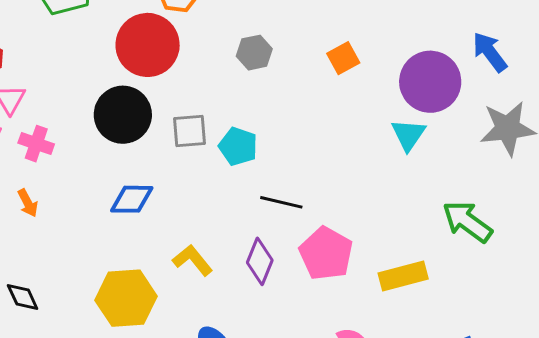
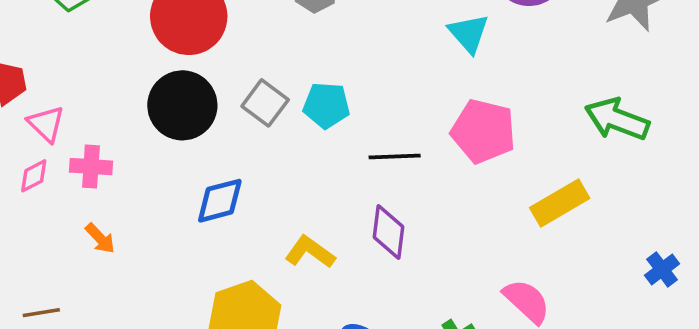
gray square: (189, 131) -> (265, 103), turned -33
cyan triangle: (408, 135) -> (469, 33), moved
pink pentagon: (326, 253) -> (483, 131), moved

